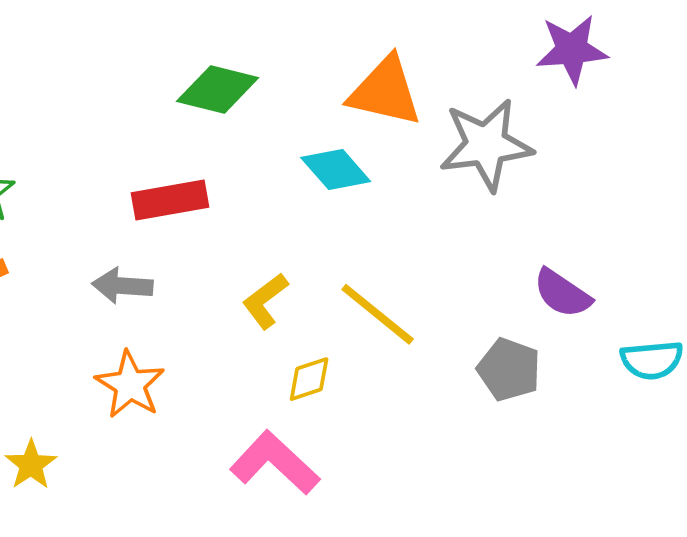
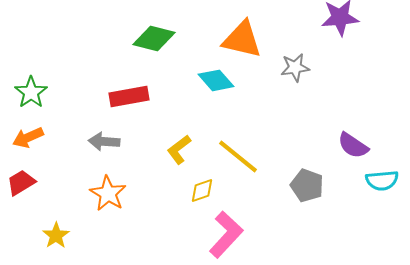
gray star: (486, 145) -> (295, 67), size x0.6
purple semicircle: (562, 293) -> (353, 145), moved
pink L-shape: (275, 463) -> (226, 234), moved, turned 90

